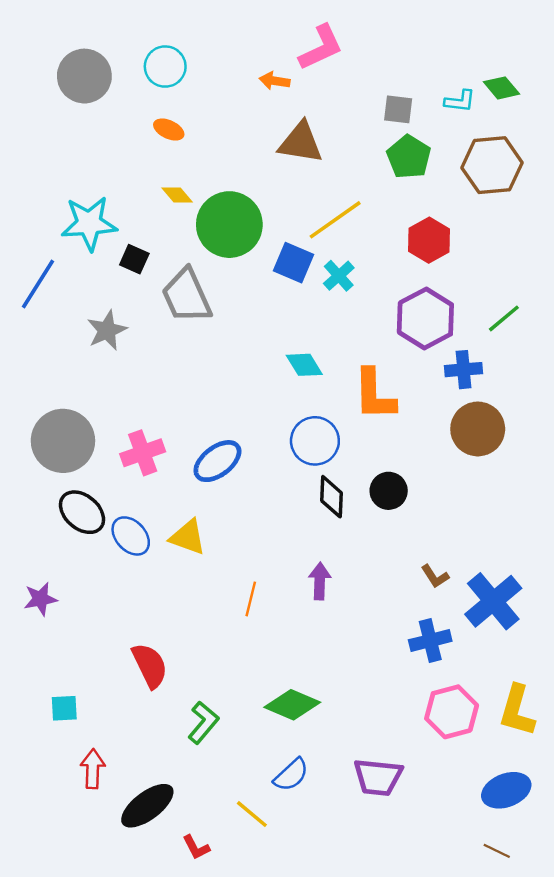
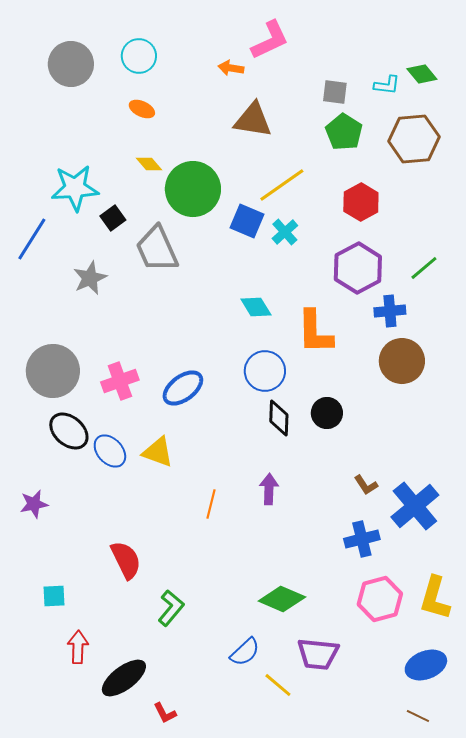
black square: (134, 259) -> (113, 218), turned 30
green diamond: (292, 705) -> (282, 599), moved
yellow line: (252, 814) -> (278, 685), moved

